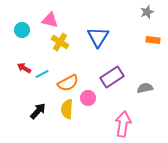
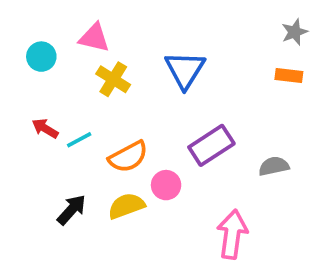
gray star: (147, 12) -> (295, 32), moved
yellow semicircle: (67, 109) -> (126, 206), turned 66

